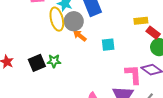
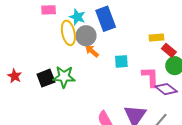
green star: (54, 61) -> (64, 77), size x1.5
pink L-shape: (133, 74) -> (150, 77), moved

